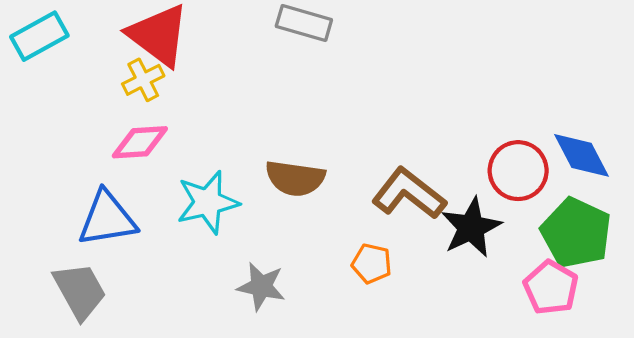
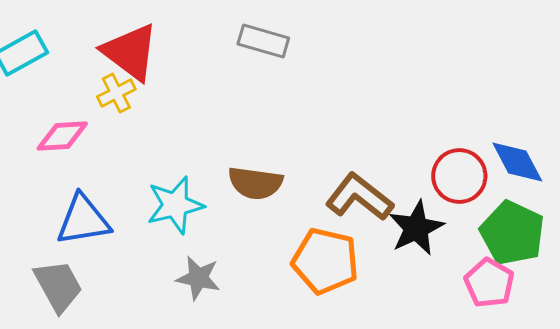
pink diamond: (140, 142) -> (62, 136), moved
orange pentagon: (372, 264) -> (325, 261), size x1.8
gray star: (261, 286) -> (198, 278), moved

